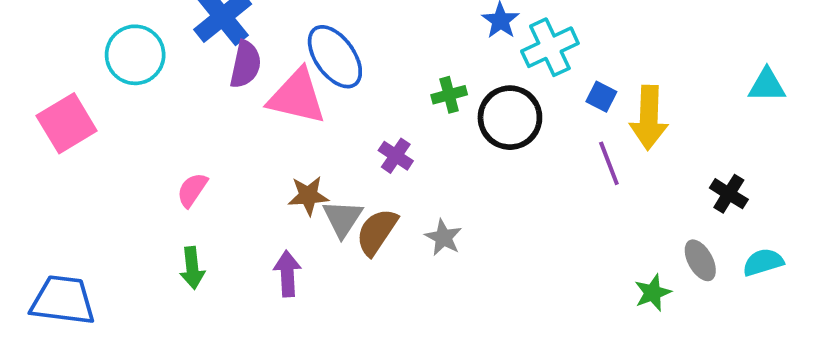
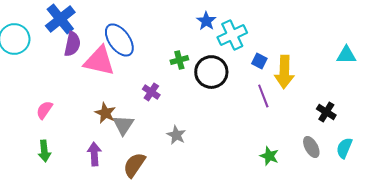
brown star: (308, 196) -> (105, 113), turned 30
brown semicircle: (377, 232) -> (134, 165), moved
cyan semicircle: (763, 262) -> (344, 148), turned -50
green star: (653, 293) -> (269, 156), moved, turned -30

